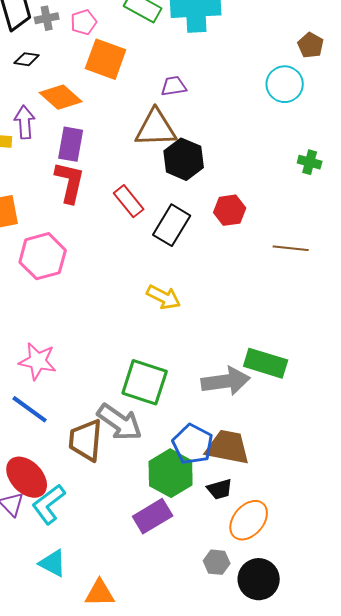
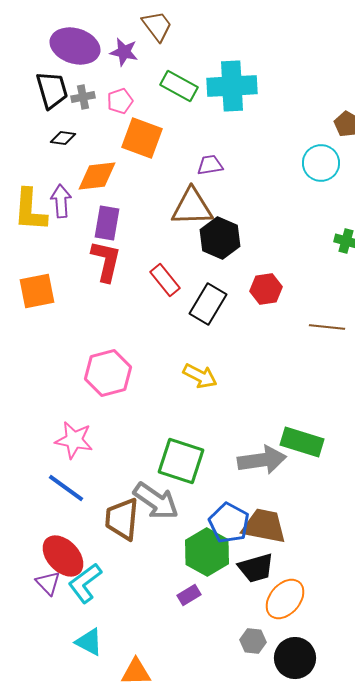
orange diamond: (61, 97) -> (97, 176), turned -48
pink hexagon: (43, 256) -> (108, 373), moved
black trapezoid: (220, 489) -> (256, 568), size x1.4
purple rectangle: (153, 516) -> (189, 595), size x0.6

